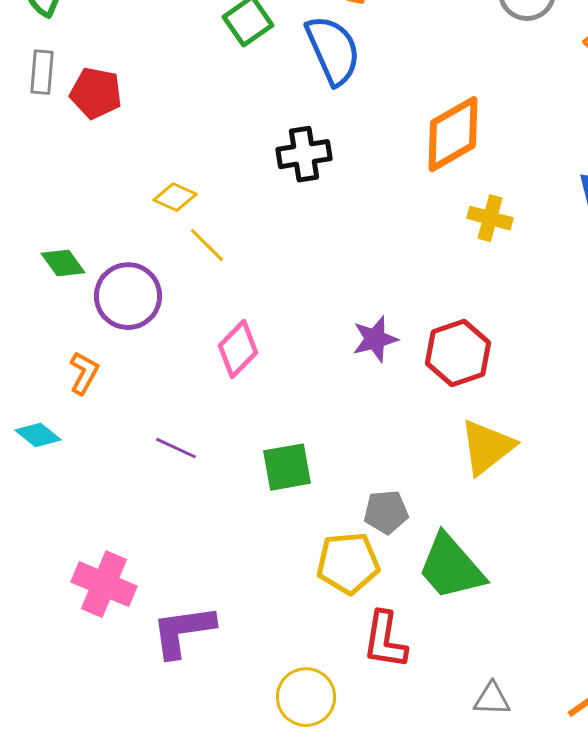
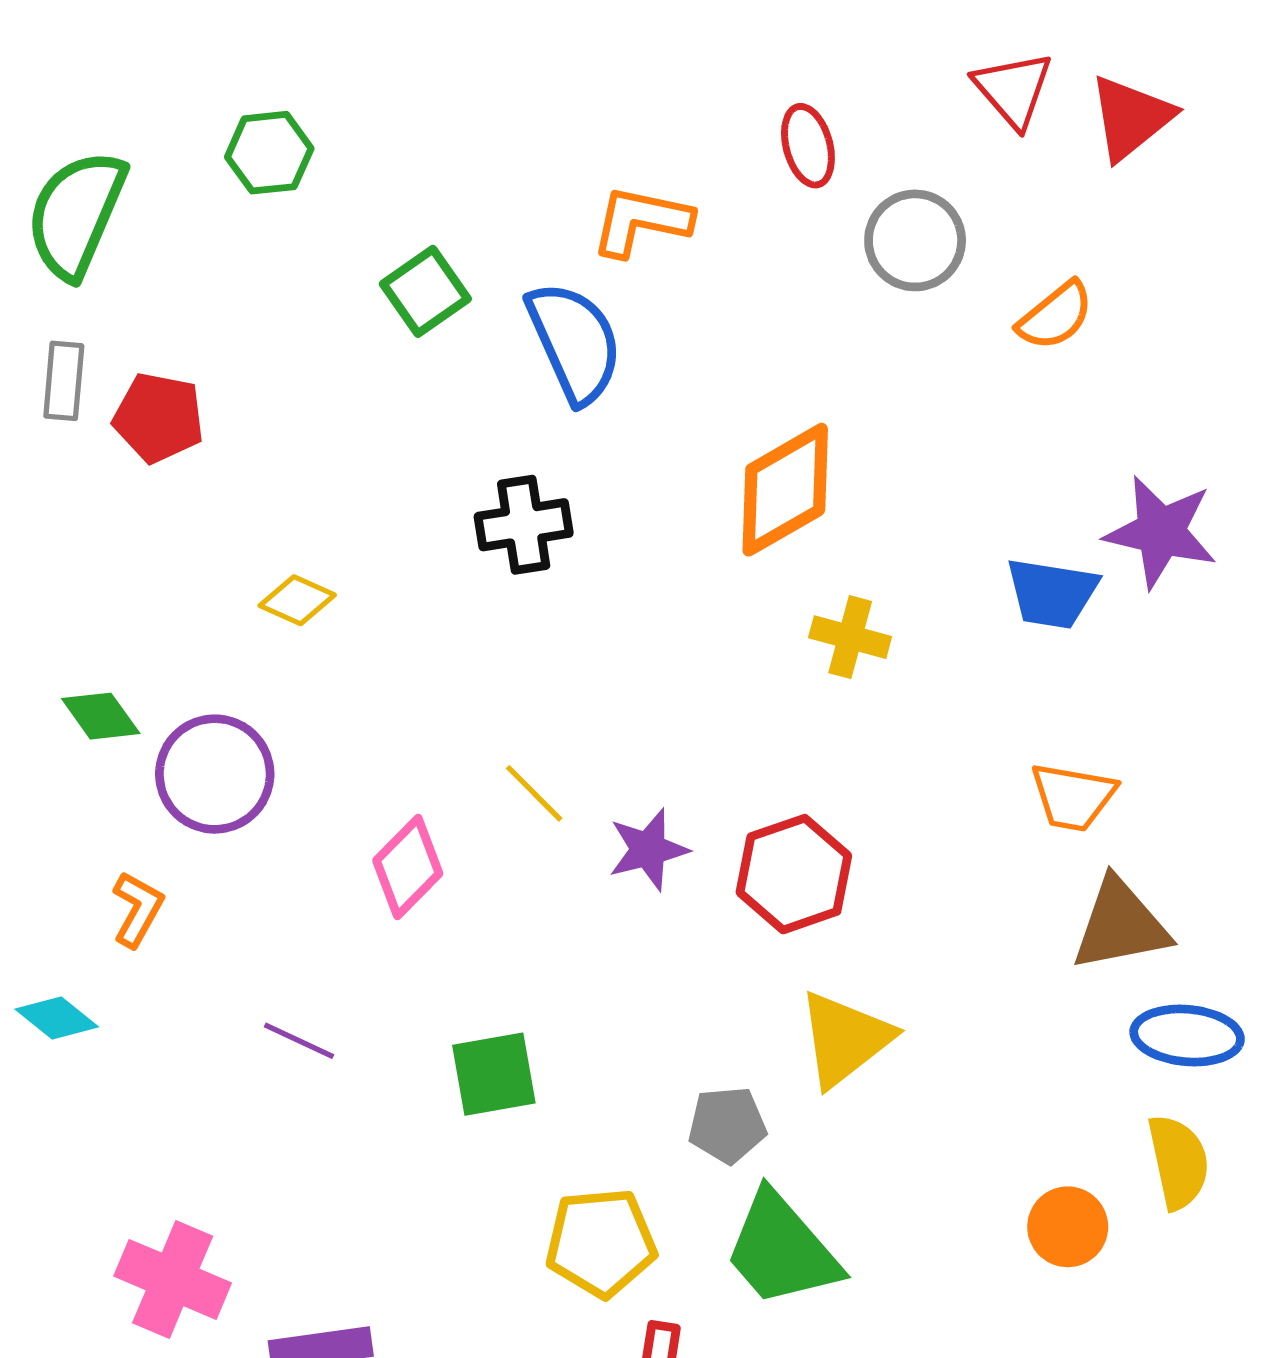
yellow line: (207, 245) -> (534, 793), moved
gray pentagon: (386, 512) -> (727, 1125), moved

